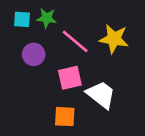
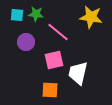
yellow star: (114, 39) -> (91, 17), moved
white trapezoid: (101, 95) -> (78, 73), turned -115

